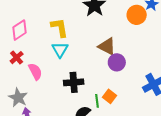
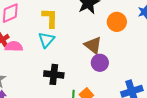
orange circle: (137, 15) -> (117, 22), moved
pink semicircle: (35, 72) -> (14, 46), moved, turned -72

